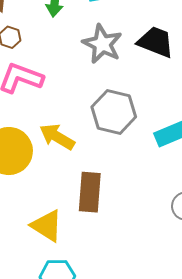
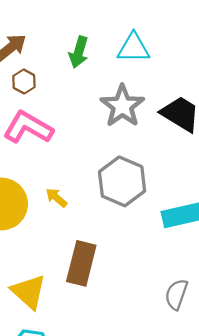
yellow arrow: (57, 137) -> (56, 198), size x0.6

